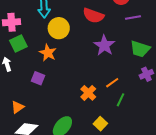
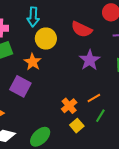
purple square: (38, 78) -> (20, 86), size x1.5
yellow square: (100, 124) -> (77, 126), moved

